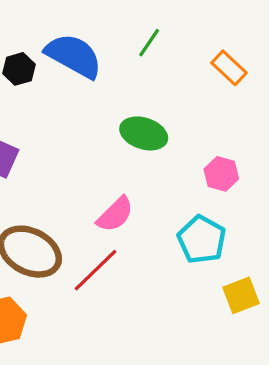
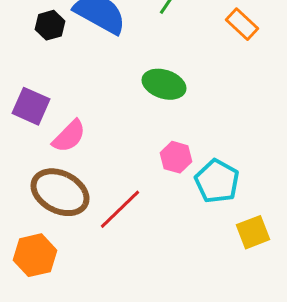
pink hexagon: (221, 174) -> (176, 157), moved
pink semicircle: (115, 214) -> (69, 136), moved

